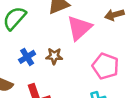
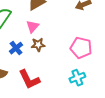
pink triangle: (79, 28) -> (33, 26), moved, size x0.6

